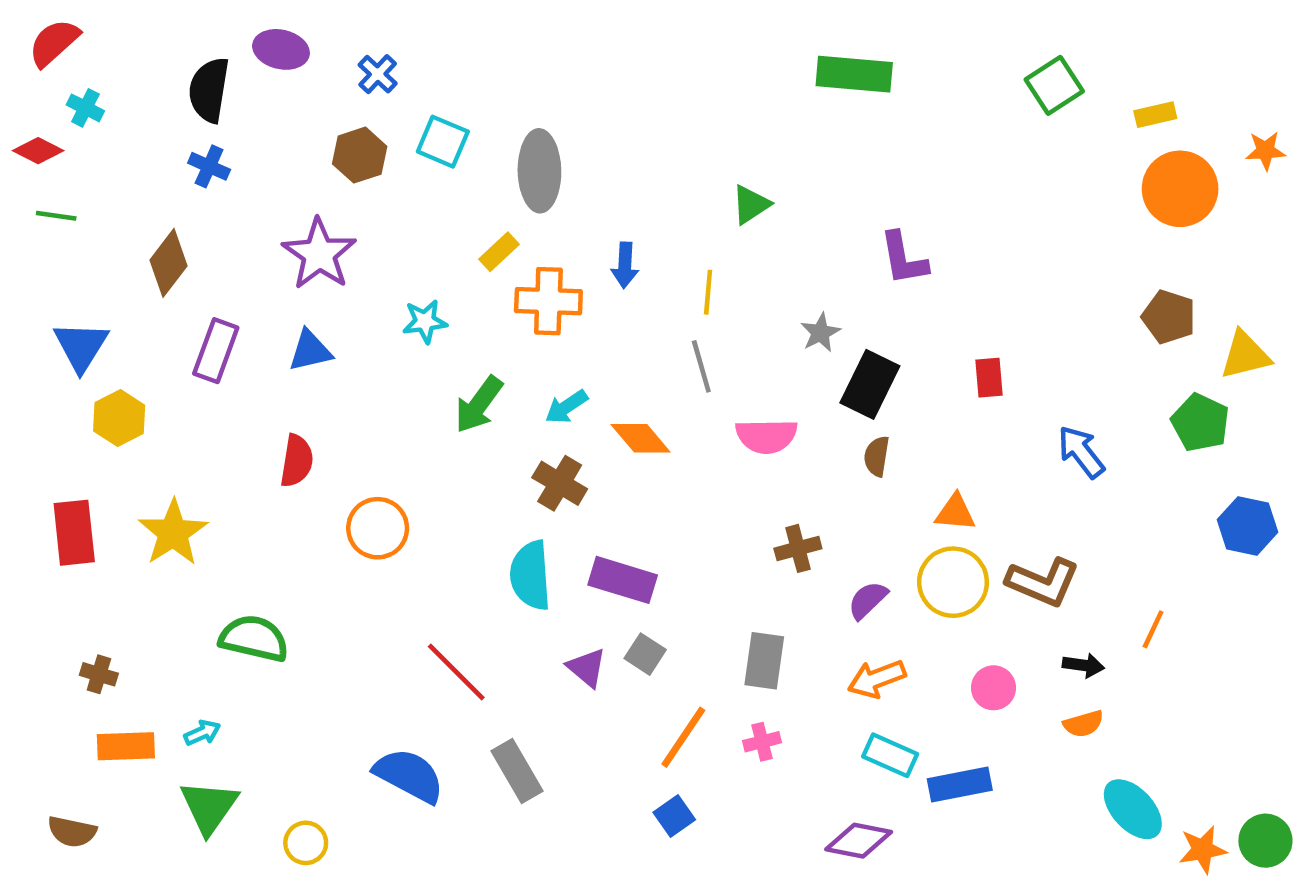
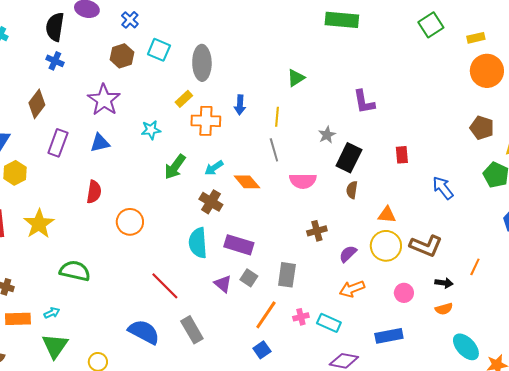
gray rectangle: (764, 661) -> (287, 275), moved
cyan rectangle: (890, 755) -> (329, 323), moved

